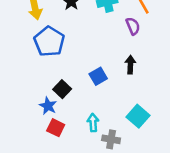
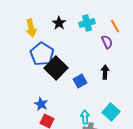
black square: (62, 89) -> (56, 68), moved, size x1.6
cyan arrow: (93, 123) -> (85, 117), moved

